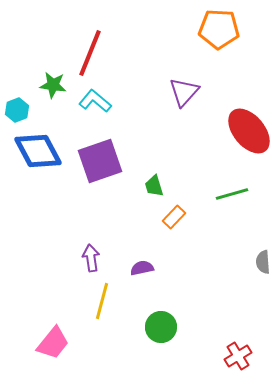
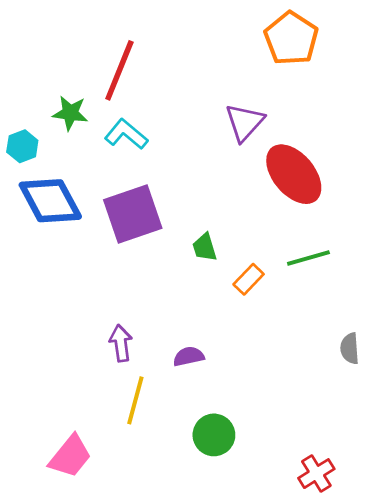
orange pentagon: (219, 29) -> (291, 38), turned 30
red ellipse: (249, 131) -> (294, 174), moved
orange rectangle: (174, 217) -> (249, 279), moved

